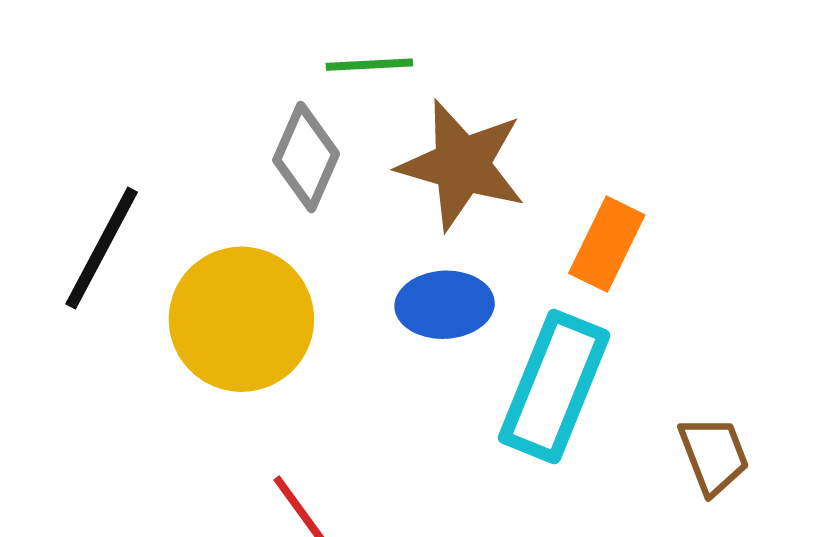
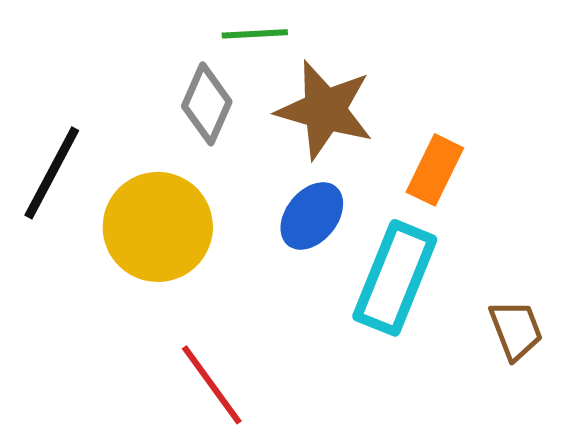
blue ellipse: (445, 305) -> (312, 216), turned -48

